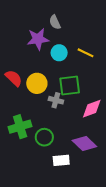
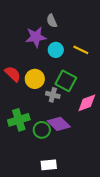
green square: (70, 85) -> (66, 81), turned 35
purple diamond: (84, 143) -> (59, 124), moved
white rectangle: (61, 160) -> (49, 165), moved

